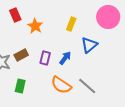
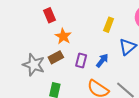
orange star: (35, 26) -> (63, 36), moved

